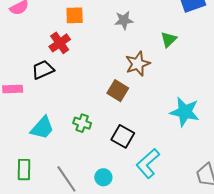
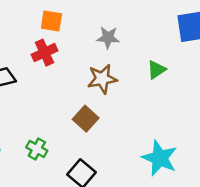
red cross: (60, 43) -> (45, 53), moved
brown star: (138, 64) -> (102, 79), moved

